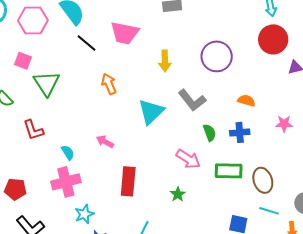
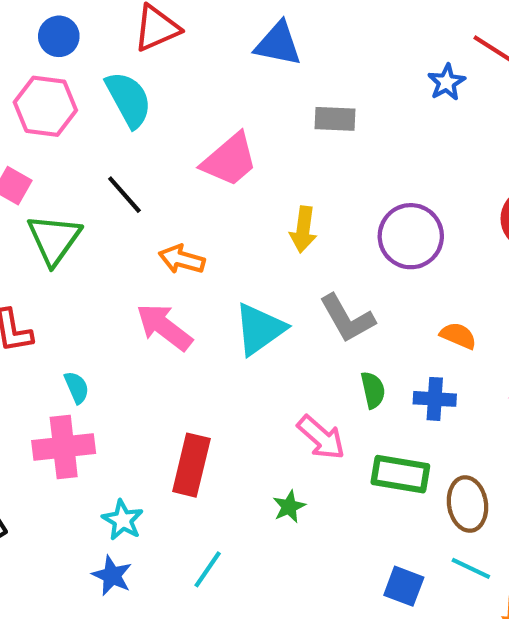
pink trapezoid: (125, 33) -> (230, 160), turned -60
black line: (87, 43) -> (124, 195), moved
orange arrow: (109, 84) -> (182, 259), turned -60
pink arrow: (105, 142) -> (164, 327), moved, size x1.6
cyan star: (84, 214) -> (123, 520), moved, turned -30

